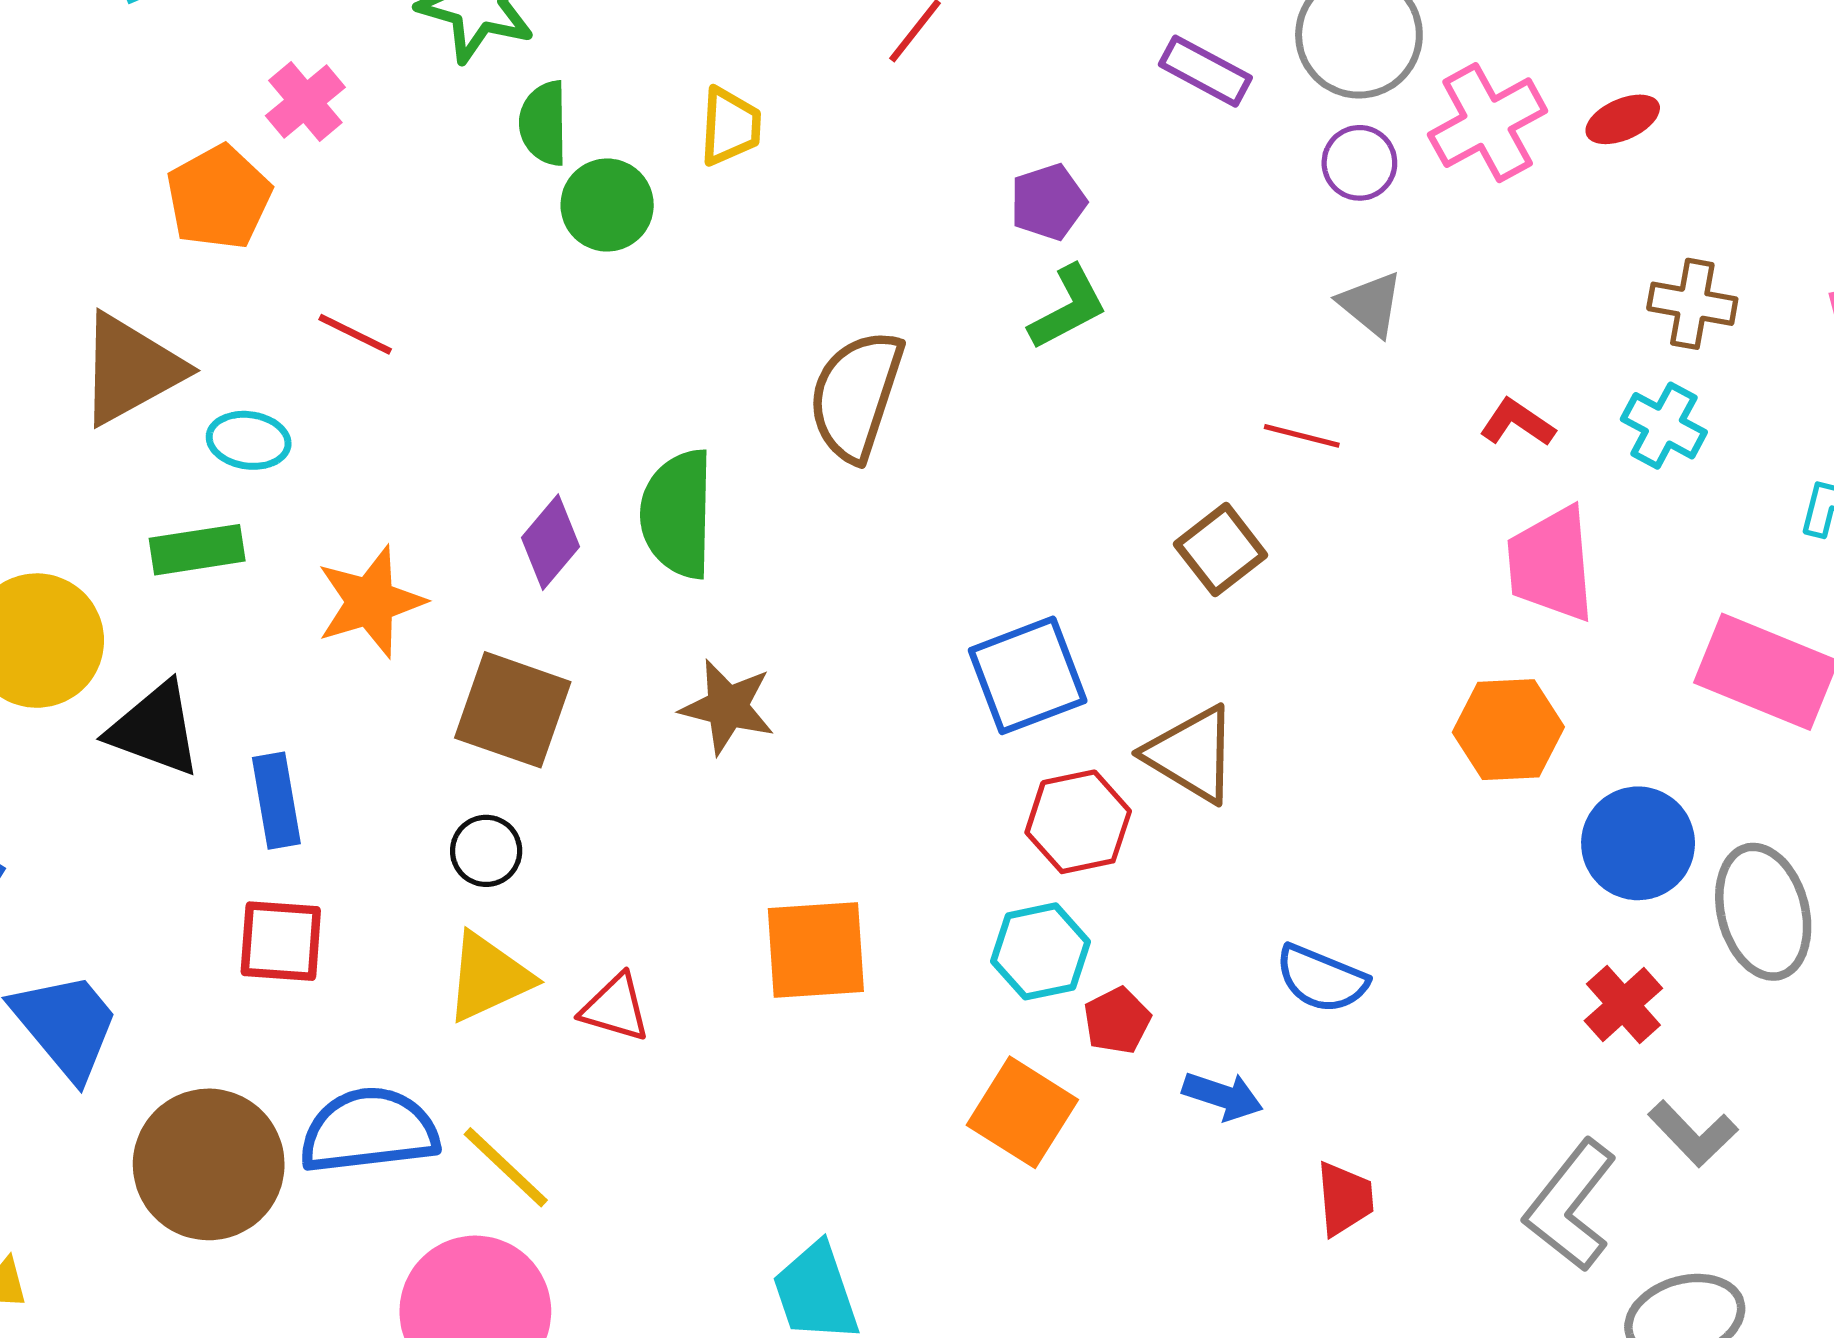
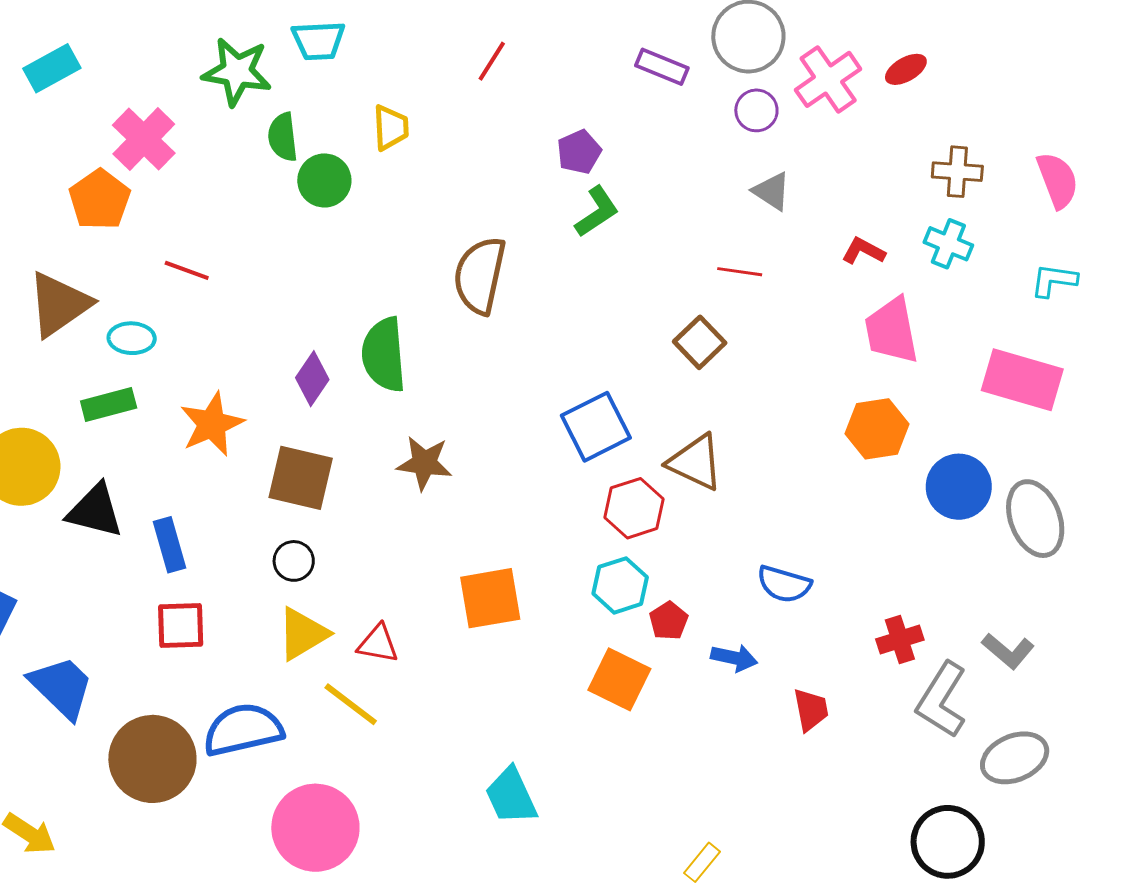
pink cross: (305, 101) -> (144, 139), size x1.4
red cross: (1623, 1005) -> (900, 640), moved, turned 30
yellow line: (506, 1167) -> (351, 704), moved

